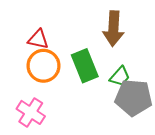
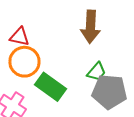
green rectangle: (85, 66) -> (50, 87), moved, turned -32

